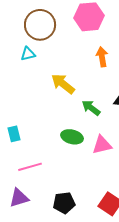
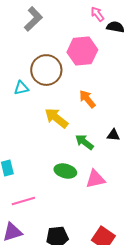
brown circle: (40, 25) -> (46, 70), moved
orange arrow: (102, 57) -> (87, 99), moved, turned -30

